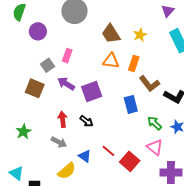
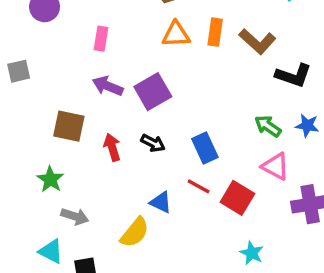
gray square: (47, 65) -> (19, 71), moved, turned 32
brown L-shape: (149, 84) -> (257, 41), moved
brown square: (35, 88) -> (69, 126), moved
blue rectangle: (131, 104) -> (205, 148), moved
gray arrow: (59, 142) -> (75, 216), moved

